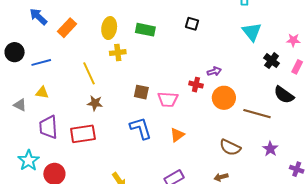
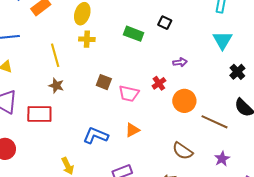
green rectangle: (145, 30) -> (134, 34), moved
purple arrow: (214, 71) -> (180, 62), moved
red cross: (196, 85) -> (159, 83), turned 32
blue L-shape: (141, 128) -> (96, 136), moved, turned -60

